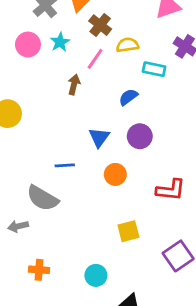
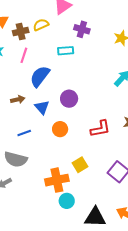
brown cross: (100, 25) -> (21, 32), turned -35
yellow semicircle: (127, 45) -> (41, 25), moved
brown arrow: (74, 85) -> (18, 100), moved, turned 80
blue semicircle: (128, 97) -> (40, 76), moved, size x1.6
orange cross: (39, 270) -> (57, 180), moved, size x1.6

